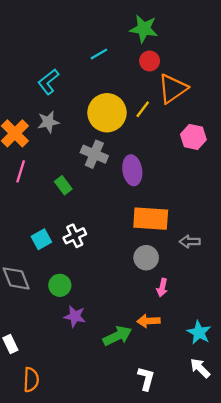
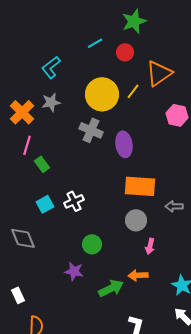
green star: (144, 29) -> (134, 21), turned -30
red circle: (150, 61) -> (125, 52), moved
green rectangle: (63, 185) -> (42, 164), moved
green circle: (60, 285) -> (92, 244), moved

